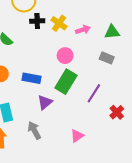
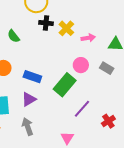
pink circle: (65, 56) -> (81, 65), moved
purple line: (94, 93) -> (82, 109), moved
purple triangle: (45, 102) -> (29, 99), moved
pink triangle: (77, 136) -> (67, 138), turned -32

